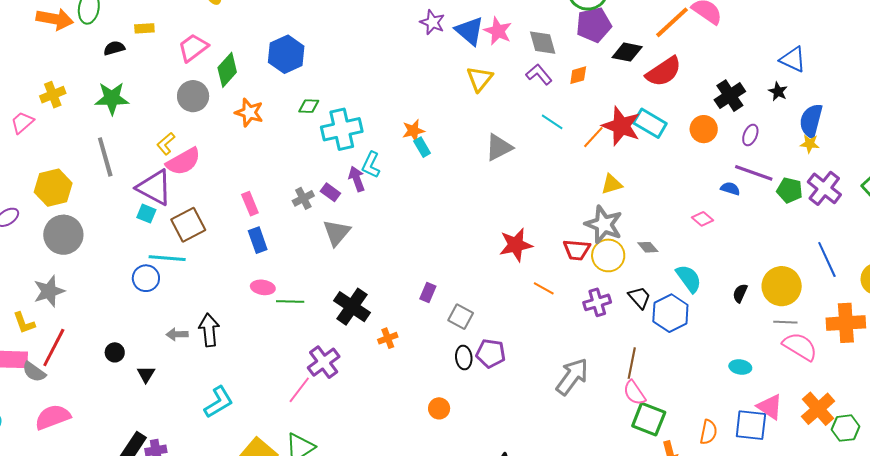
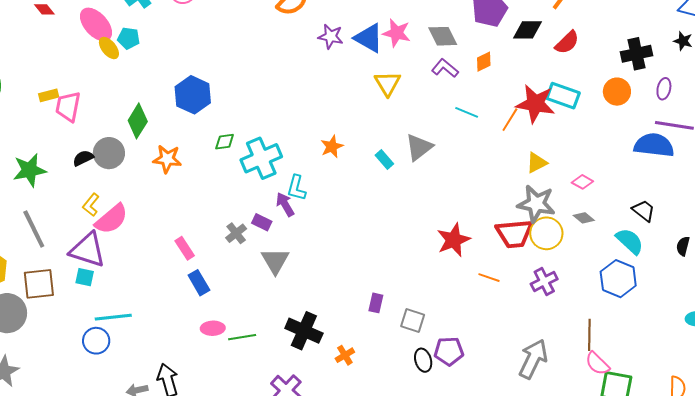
black semicircle: (114, 48) -> (83, 158), moved
pink trapezoid: (193, 48) -> (68, 107), moved, turned -32
red semicircle: (664, 72) -> (567, 42), size x0.7
black cross: (730, 96) -> (637, 54), turned 32
cyan rectangle: (422, 147) -> (384, 160), moved
blue semicircle: (730, 189) -> (654, 145), size x2.0
pink diamond: (703, 219) -> (582, 182), moved
brown square: (188, 225) -> (39, 284), moved, turned 32
red trapezoid: (577, 250) -> (514, 234), size x1.4
black trapezoid: (639, 298) -> (644, 211), moved

